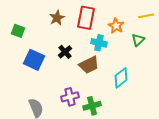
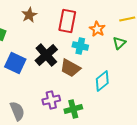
brown star: (57, 18) -> (29, 15), moved
black cross: (65, 52) -> (46, 55), size x1.6
brown trapezoid: (89, 65) -> (70, 68), turned 55

